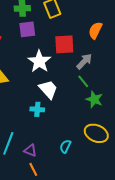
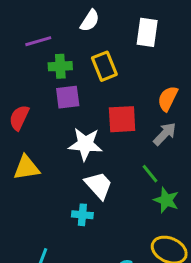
white star: (39, 61) -> (85, 144), turned -30
gray arrow: (84, 61) -> (165, 134), moved

